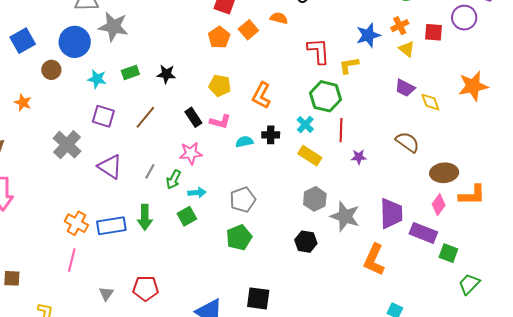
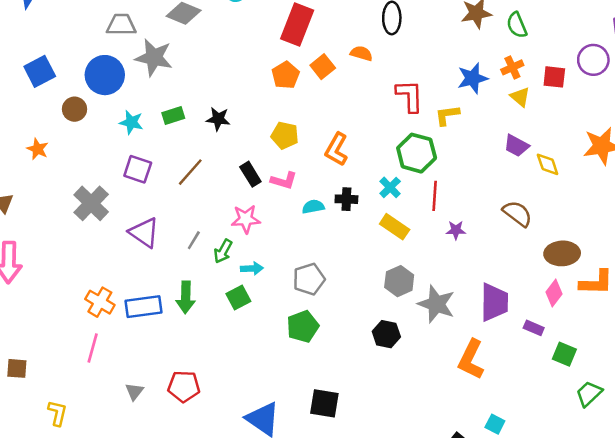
purple rectangle: (423, 233) -> (534, 328), size x0.6

